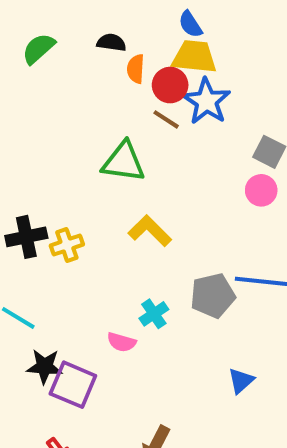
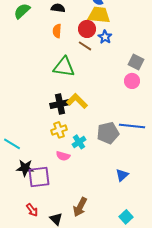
orange semicircle: (136, 69) -> (57, 31), moved
blue star: (207, 101) -> (105, 37), size x0.6
black cross: (26, 237) -> (60, 104), moved
yellow cross: (67, 245) -> (59, 130), moved
purple square: (73, 385) -> (39, 177), turned -30

